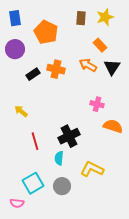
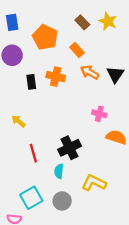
yellow star: (105, 17) -> (108, 21), turned -30
brown rectangle: (81, 18) -> (82, 22), turned -48
orange rectangle: (100, 45) -> (77, 50), moved
black rectangle: (33, 74) -> (31, 82), turned -64

